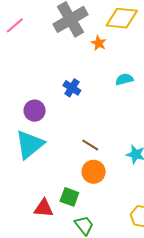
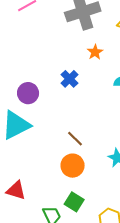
orange star: (99, 43) -> (95, 52), moved
green square: (69, 197) -> (74, 202), moved

